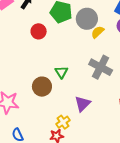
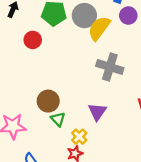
yellow semicircle: (98, 32) -> (99, 28), size x1.6
green triangle: (61, 72) -> (58, 119), moved

